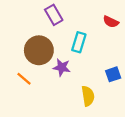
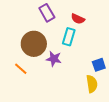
red semicircle: (111, 22) -> (78, 19), moved
yellow semicircle: (88, 96) -> (92, 84), moved

